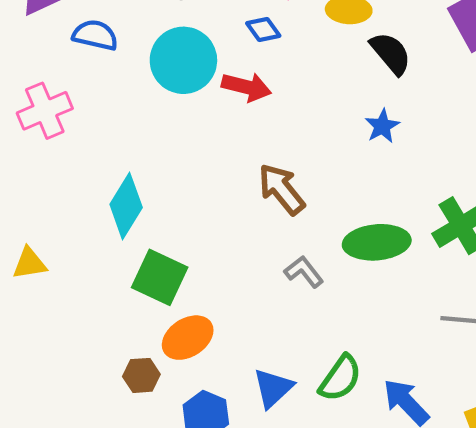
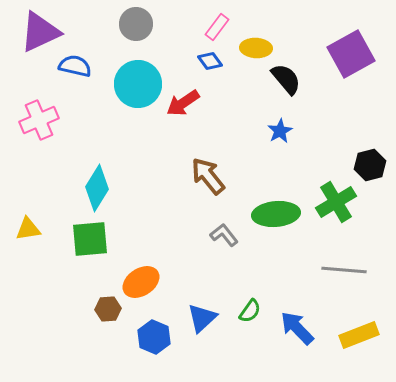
blue diamond: (263, 29) -> (210, 61), moved
red arrow: (246, 87) -> (183, 103), turned 132
green square: (160, 277) -> (90, 239), moved, turned -30
green semicircle: (340, 378) -> (250, 311), size x0.7

